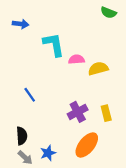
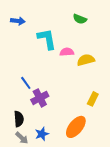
green semicircle: (108, 13) -> (80, 19), moved
purple cross: (78, 112) -> (40, 98), moved
yellow rectangle: (106, 113) -> (93, 99), turned 40

